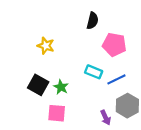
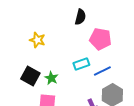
cyan rectangle: (94, 72) -> (81, 64), turned -42

